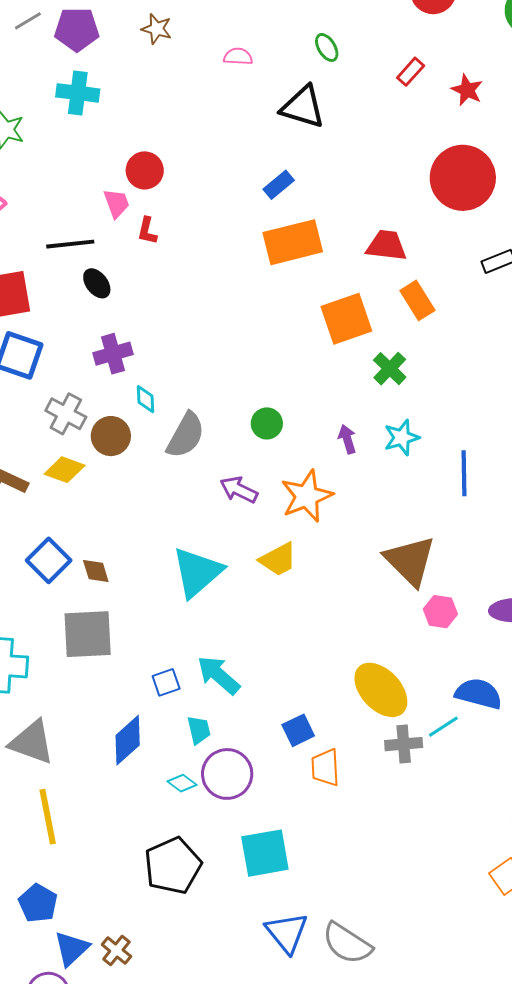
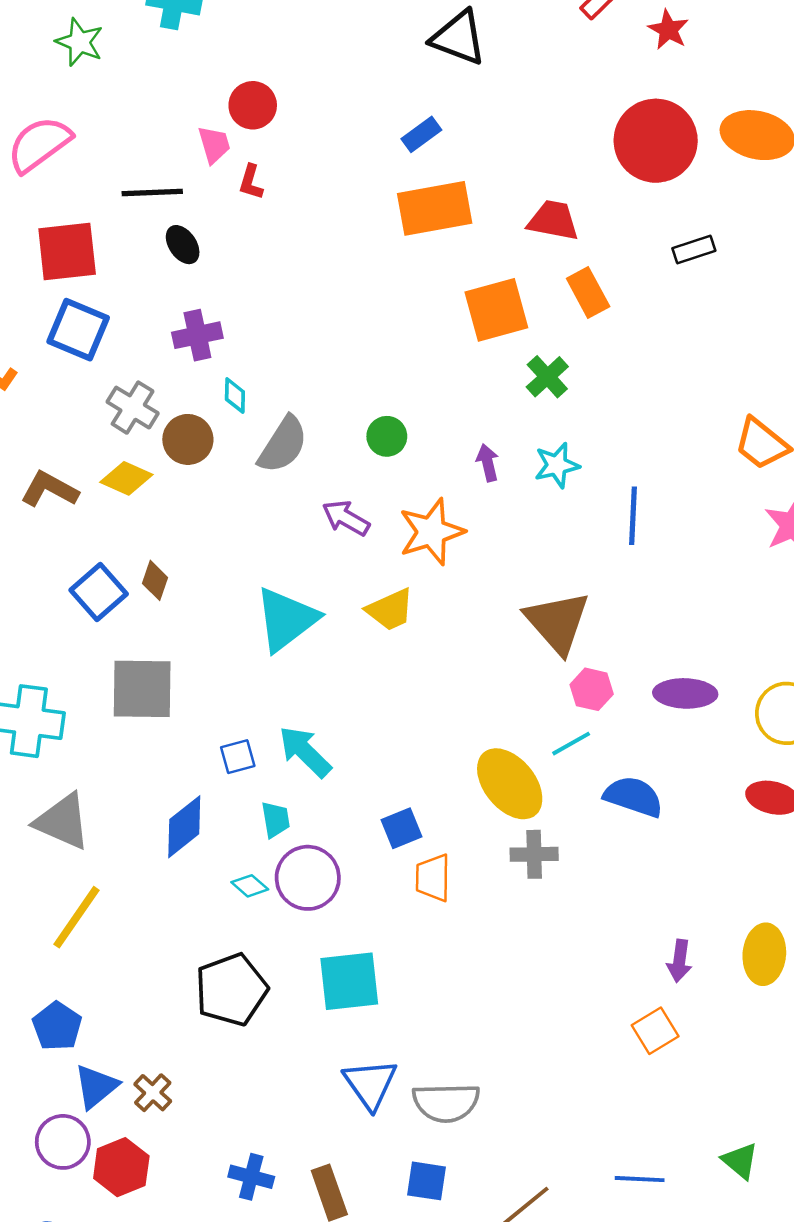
brown diamond: (96, 571) -> (155, 580), moved, turned 32
cyan line: (443, 727) -> (571, 744), moved
yellow line: (48, 817) -> (76, 917), turned 42
gray semicircle: (347, 943) -> (446, 1103), turned -38

